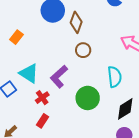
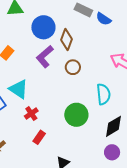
purple L-shape: (59, 77) -> (45, 57), moved
red rectangle: (42, 121) -> (39, 137), moved

